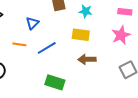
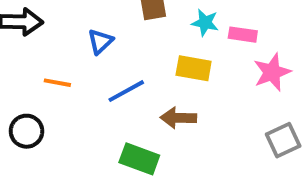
pink rectangle: (125, 12) -> (243, 35), moved
orange line: (19, 44) -> (57, 83), moved
brown arrow: (87, 59) -> (178, 118), moved

